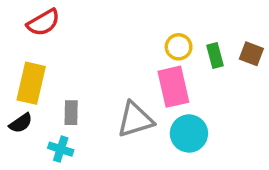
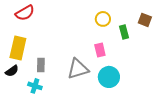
yellow circle: (179, 47) -> (103, 19), moved
brown square: (251, 54) -> (145, 20), moved
pink rectangle: (173, 87) -> (100, 50), size x0.6

